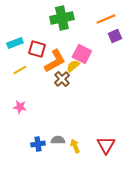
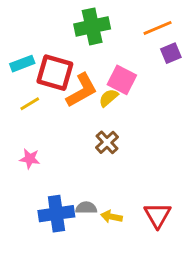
red square: (37, 49) -> (55, 73), size x1.4
brown cross: (62, 79) -> (107, 142), moved
blue cross: (38, 144) -> (56, 214), size x1.6
yellow arrow: (75, 146) -> (111, 217), turned -56

